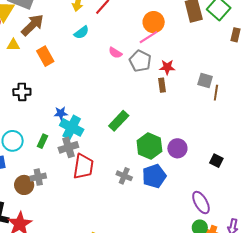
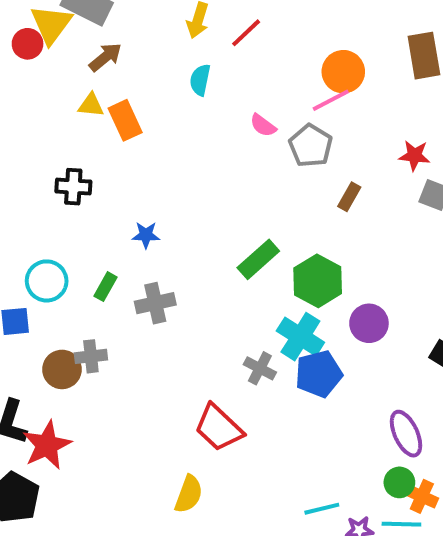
brown arrow: (33, 25) -> (105, 57), size x0.7
cyan semicircle: (81, 32) -> (200, 80), turned 133
yellow triangle: (13, 45) -> (91, 105), moved
red star: (167, 67) -> (414, 156), moved
brown rectangle: (162, 85) -> (349, 197), turned 32
cyan cross: (72, 127) -> (300, 337), moved
green hexagon: (149, 146) -> (318, 281), moved
red trapezoid: (83, 166) -> (219, 428), moved, turned 120

